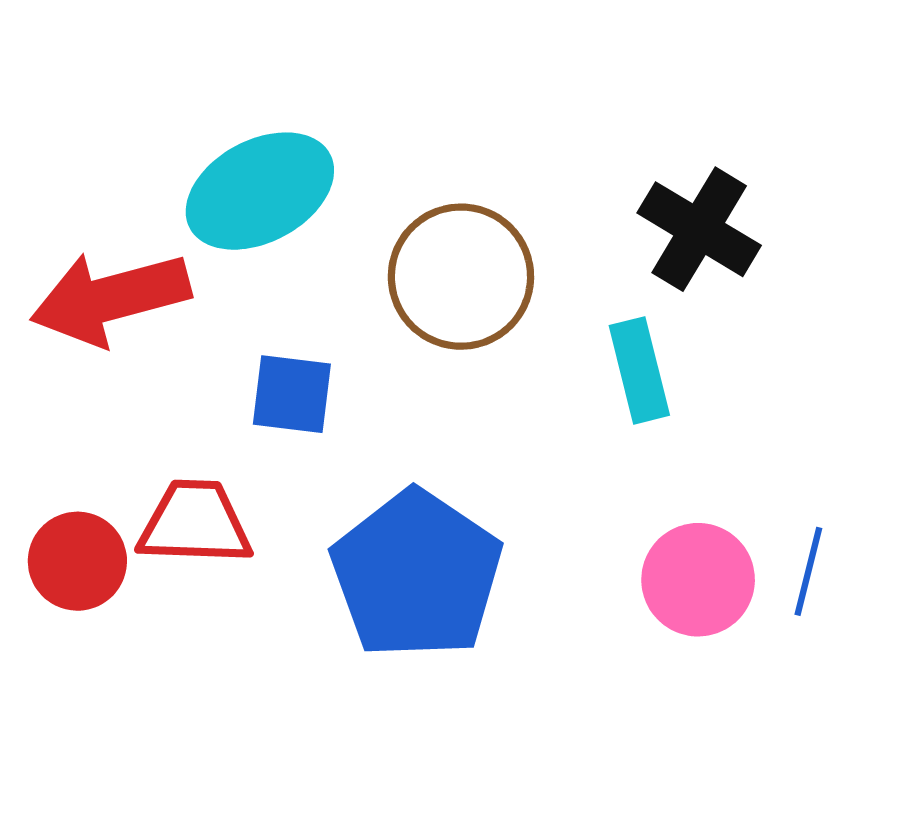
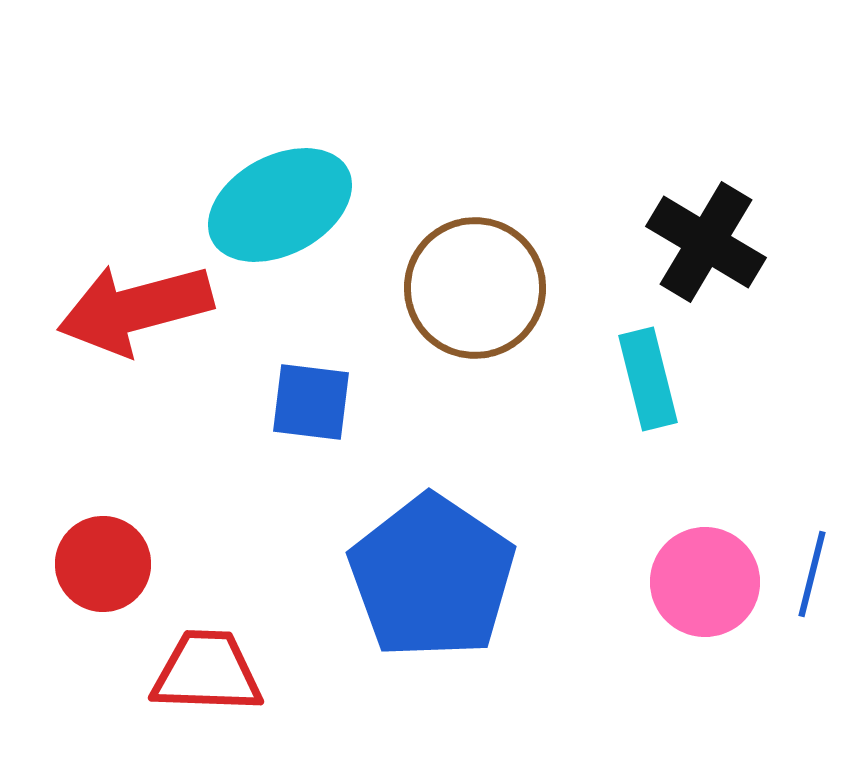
red trapezoid: (195, 523) -> (207, 672), moved

